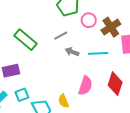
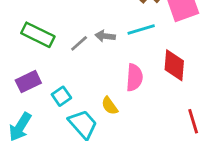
gray line: (61, 36) -> (79, 43), moved
cyan square: (22, 95) -> (61, 96), moved

